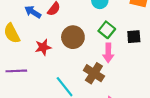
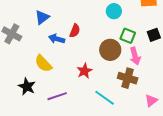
brown circle: (73, 37) -> (110, 50), moved
red star: (43, 47) -> (84, 71), moved

